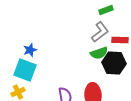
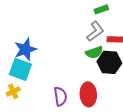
blue star: (30, 50) -> (25, 49), size x1.6

